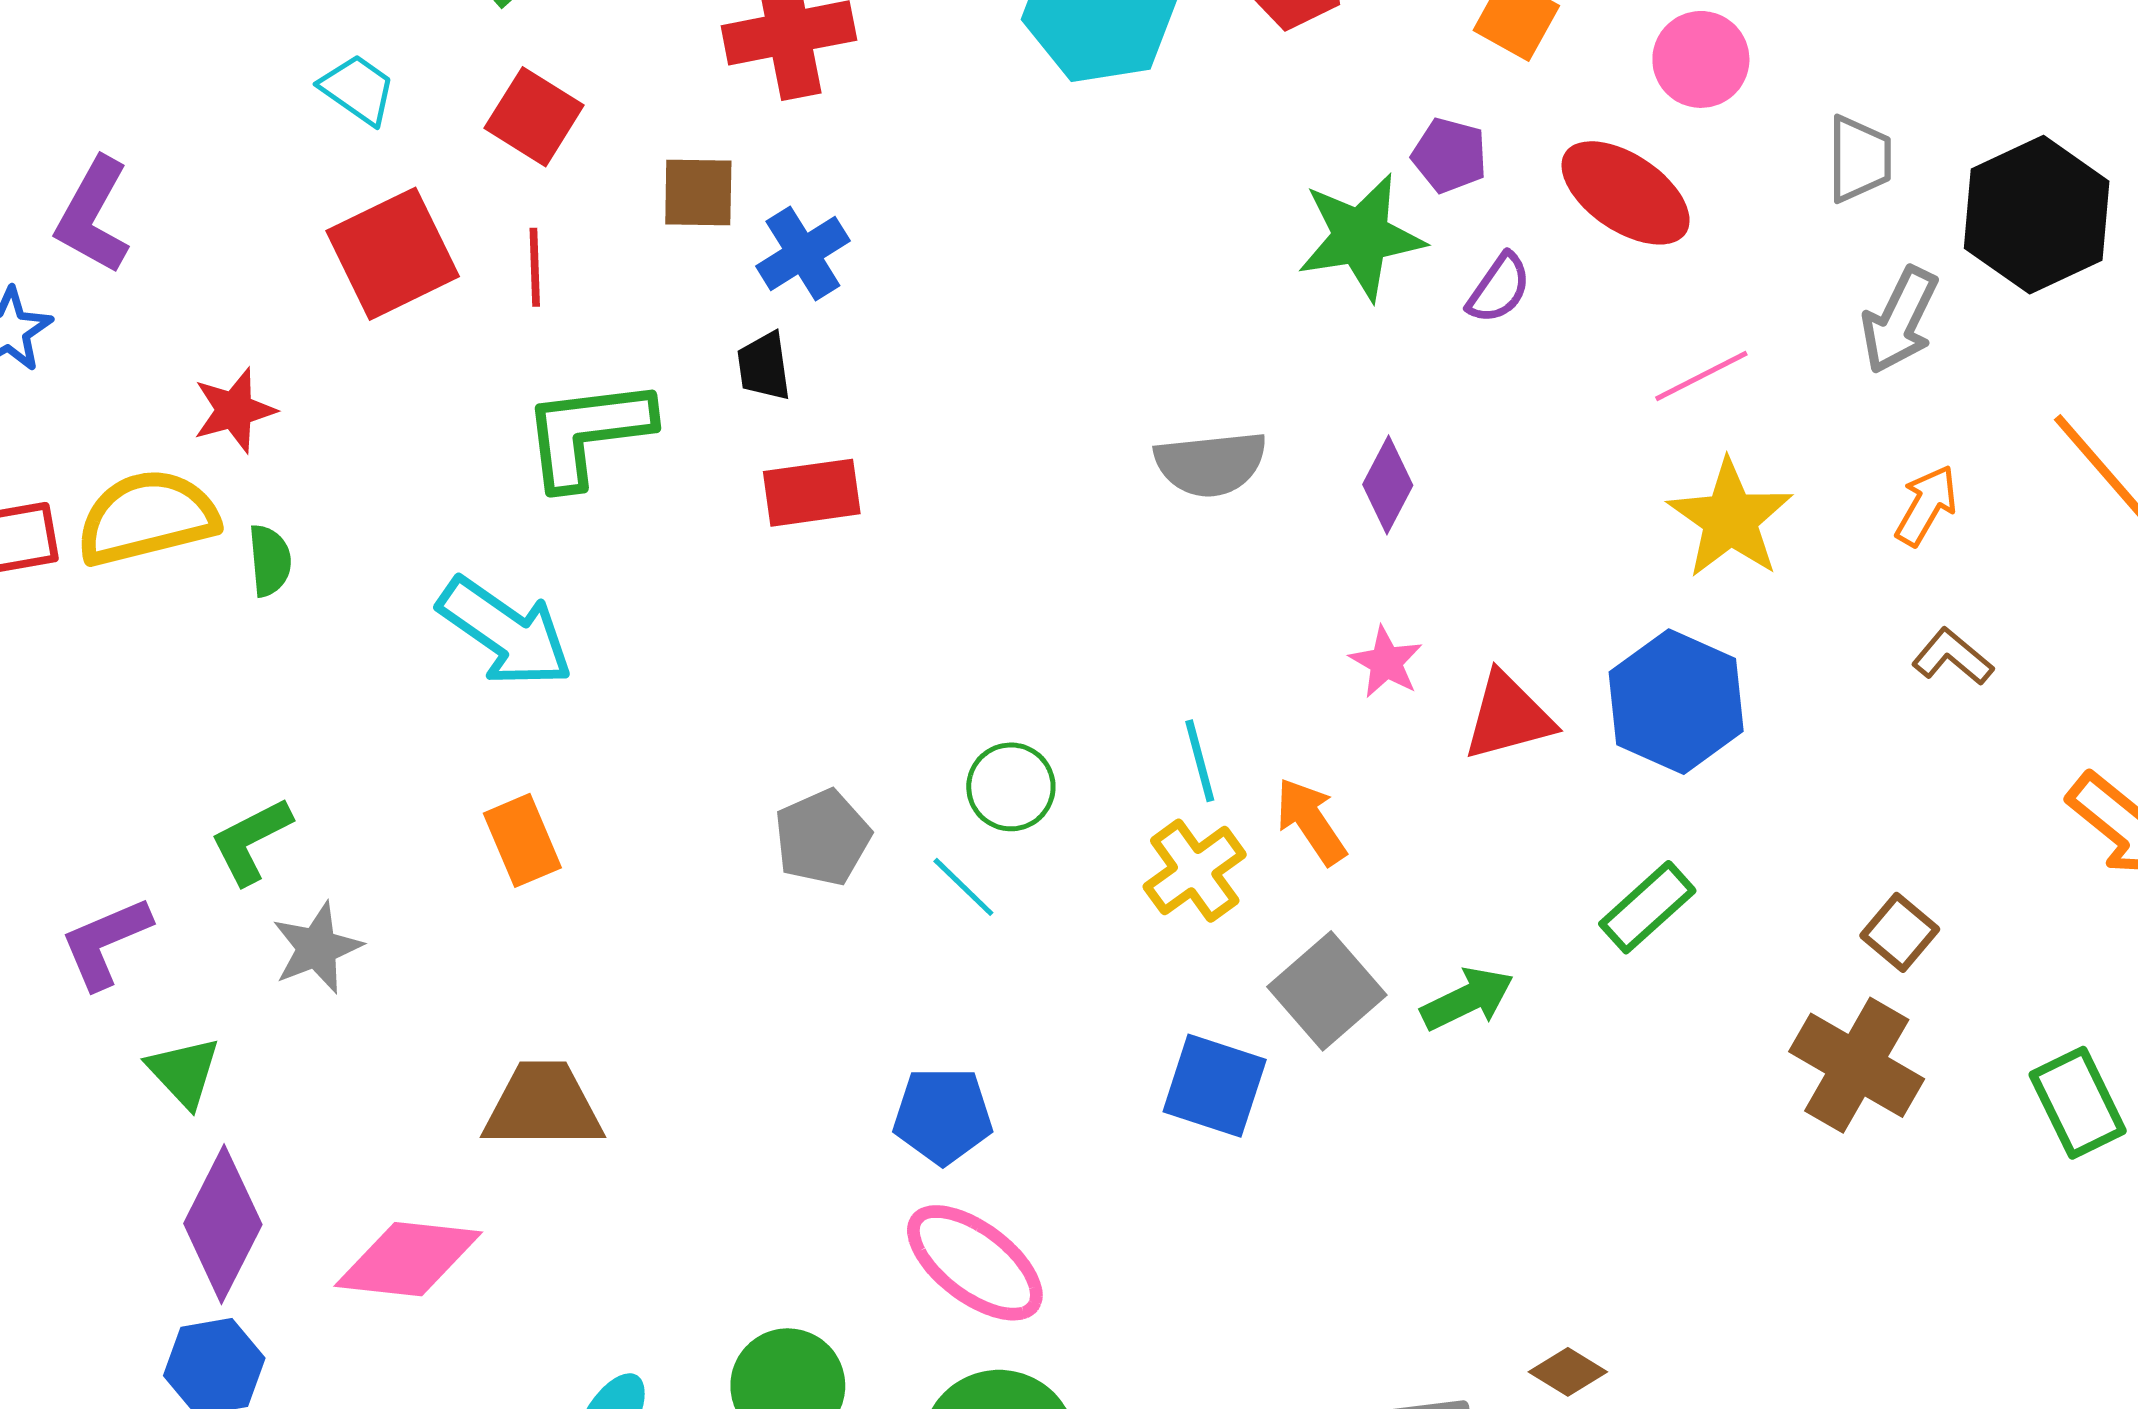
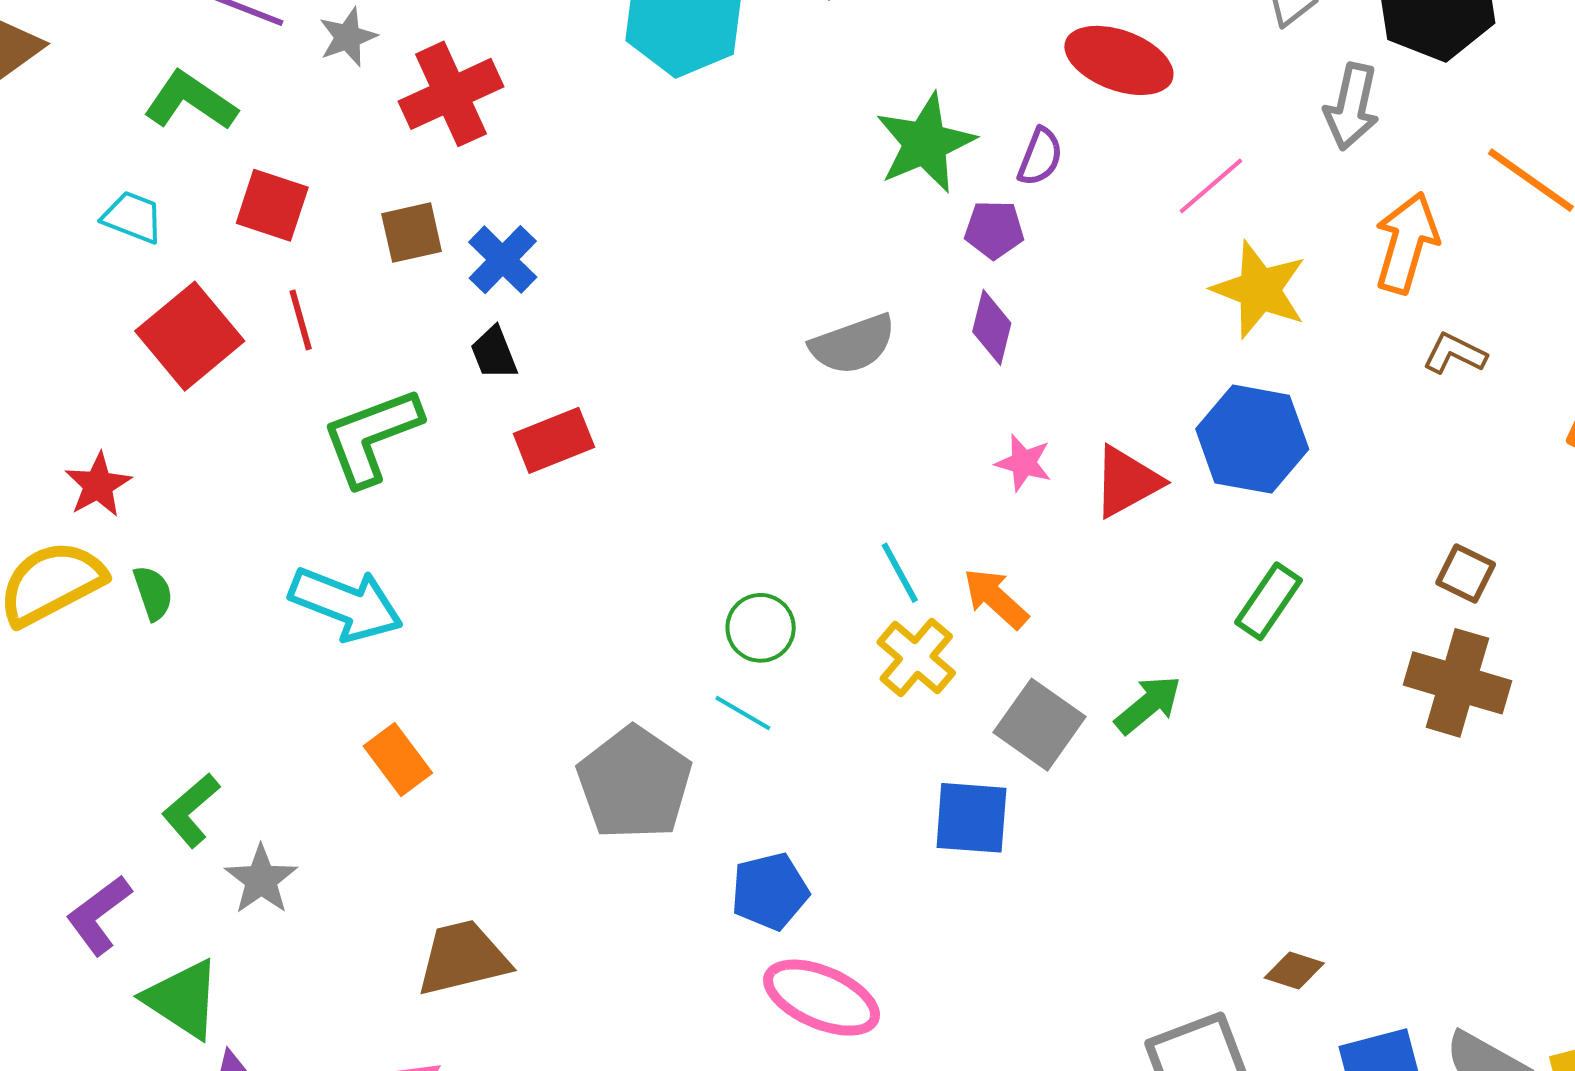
purple pentagon: (1449, 155) -> (994, 230), moved
orange arrow: (1926, 505) -> (1406, 243), size x1.5
gray pentagon: (822, 838) -> (634, 783), moved, size x1.5
green triangle: (184, 1072) -> (183, 999), size x1.4

